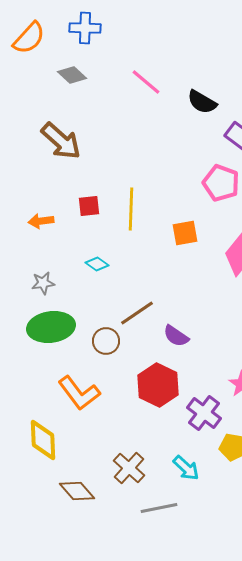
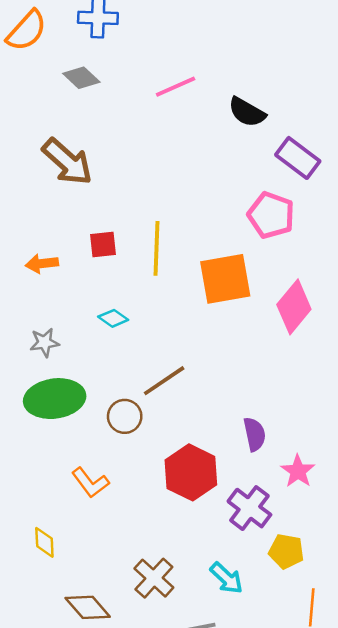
pink line: (146, 82) -> (176, 87), turned -64
orange square: (185, 233) -> (225, 279), size x1.6
purple semicircle: (176, 336) -> (255, 434), moved, turned -136
orange L-shape: (79, 393) -> (90, 483), size x0.7
yellow diamond: (43, 440) -> (44, 542), size x0.6

